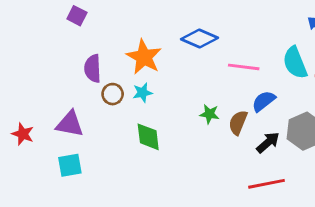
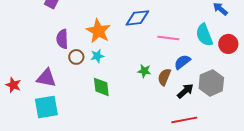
blue diamond: (200, 38) -> (137, 18), turned -30
cyan square: (70, 165) -> (46, 107), size x1.4

